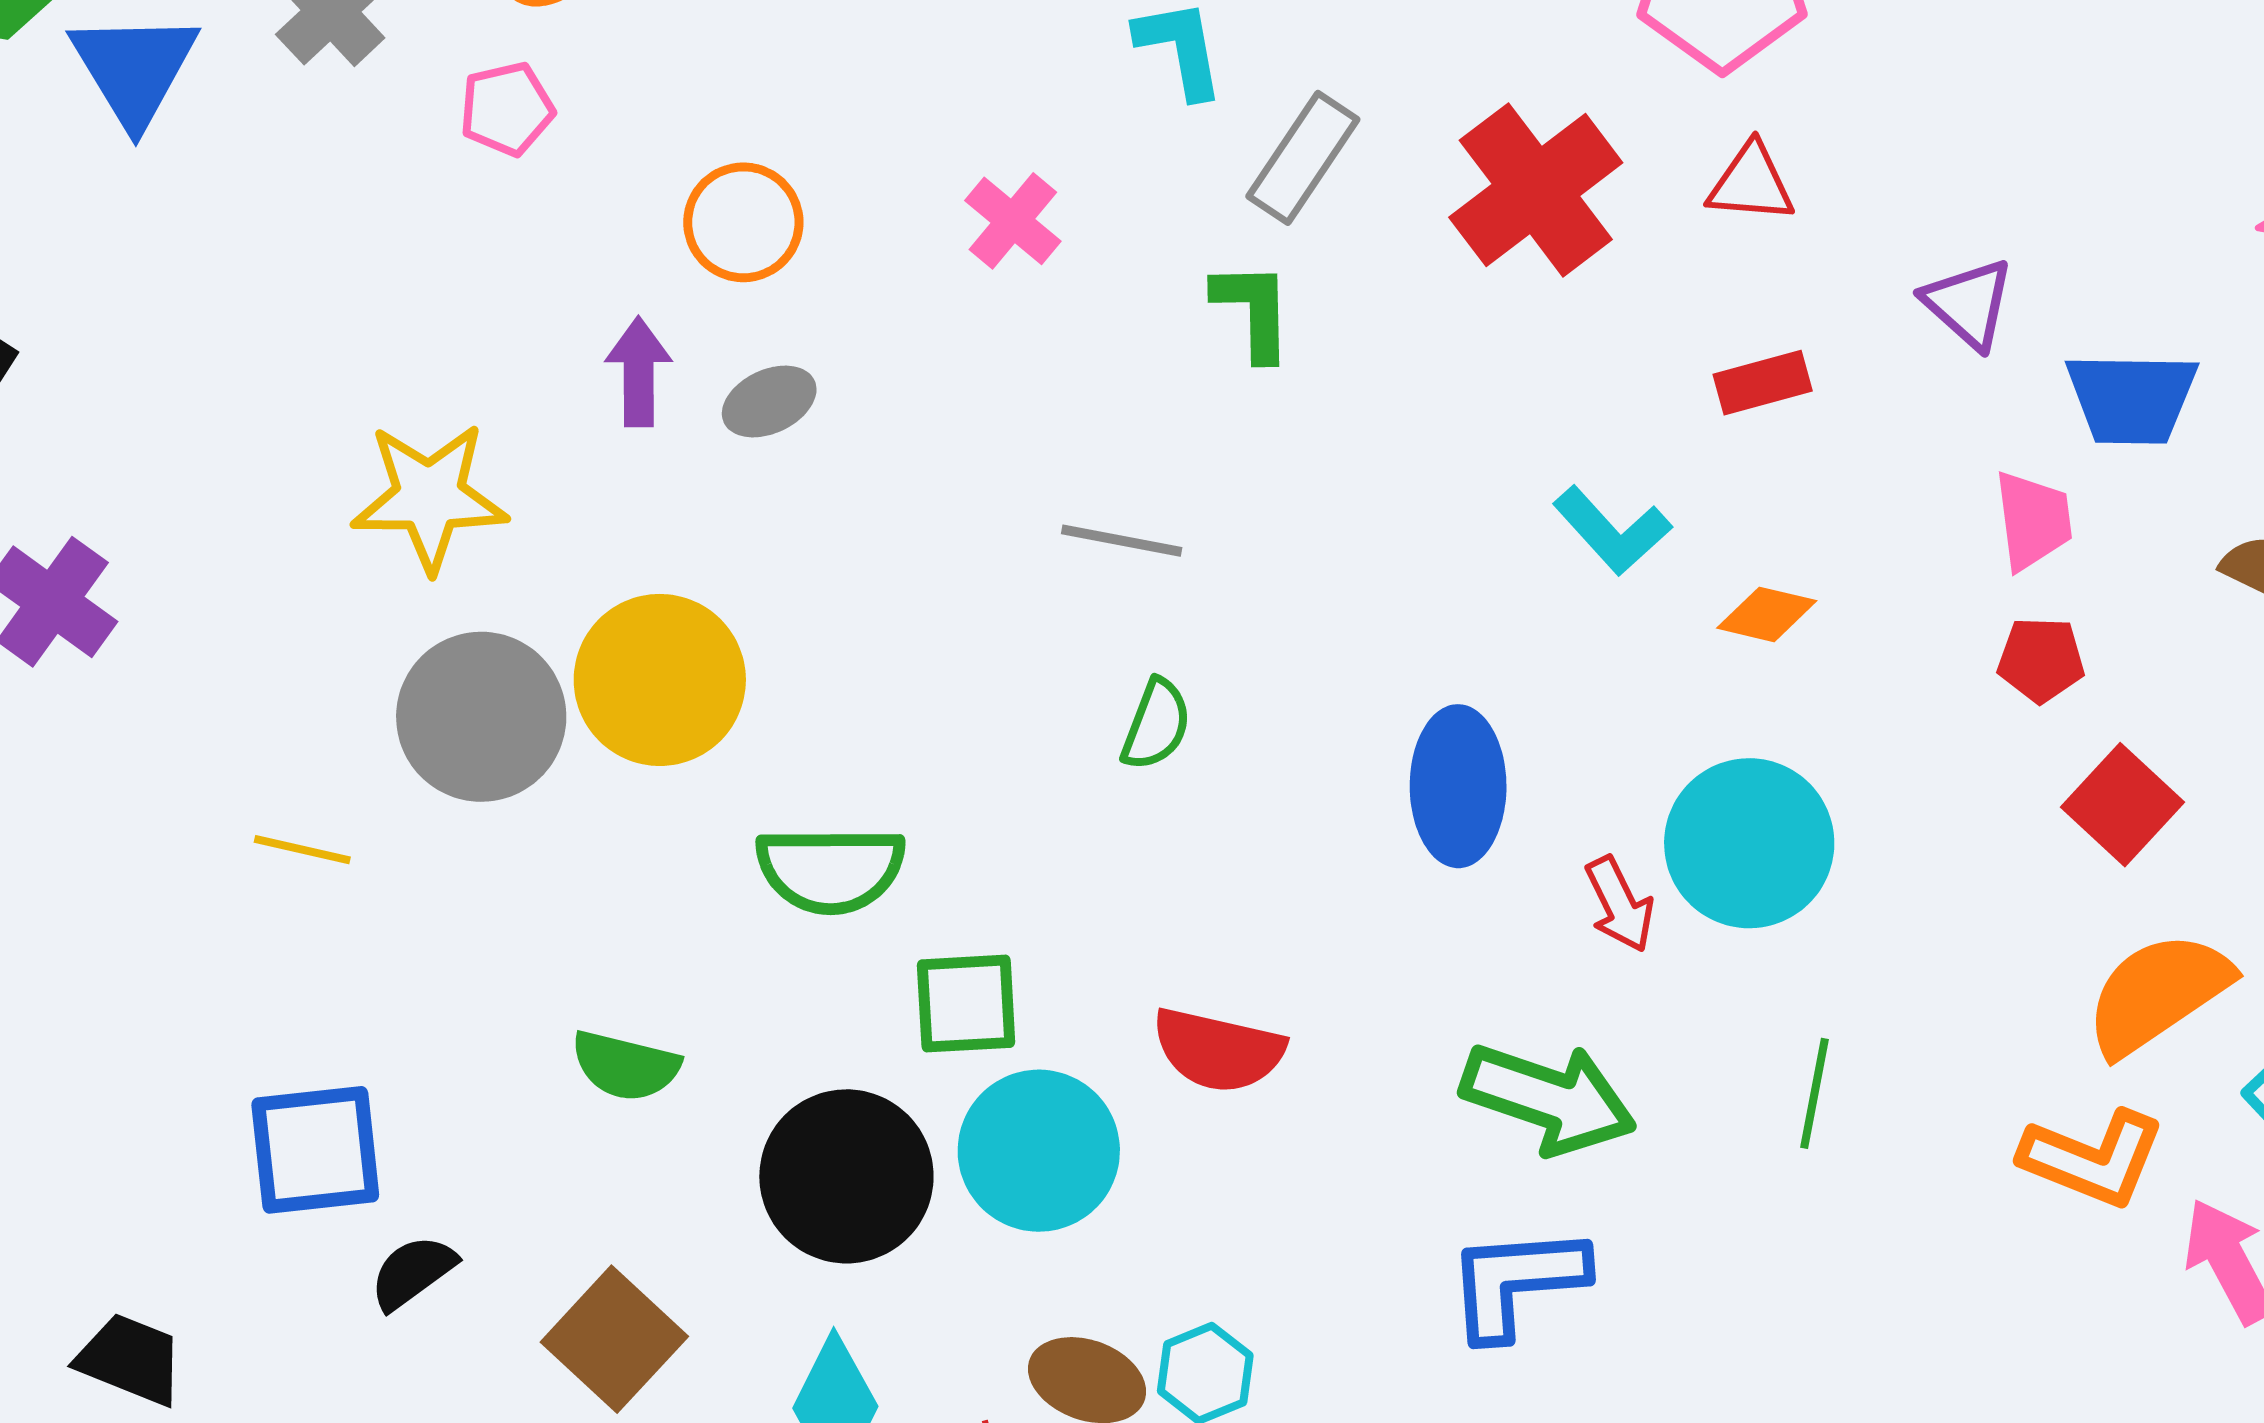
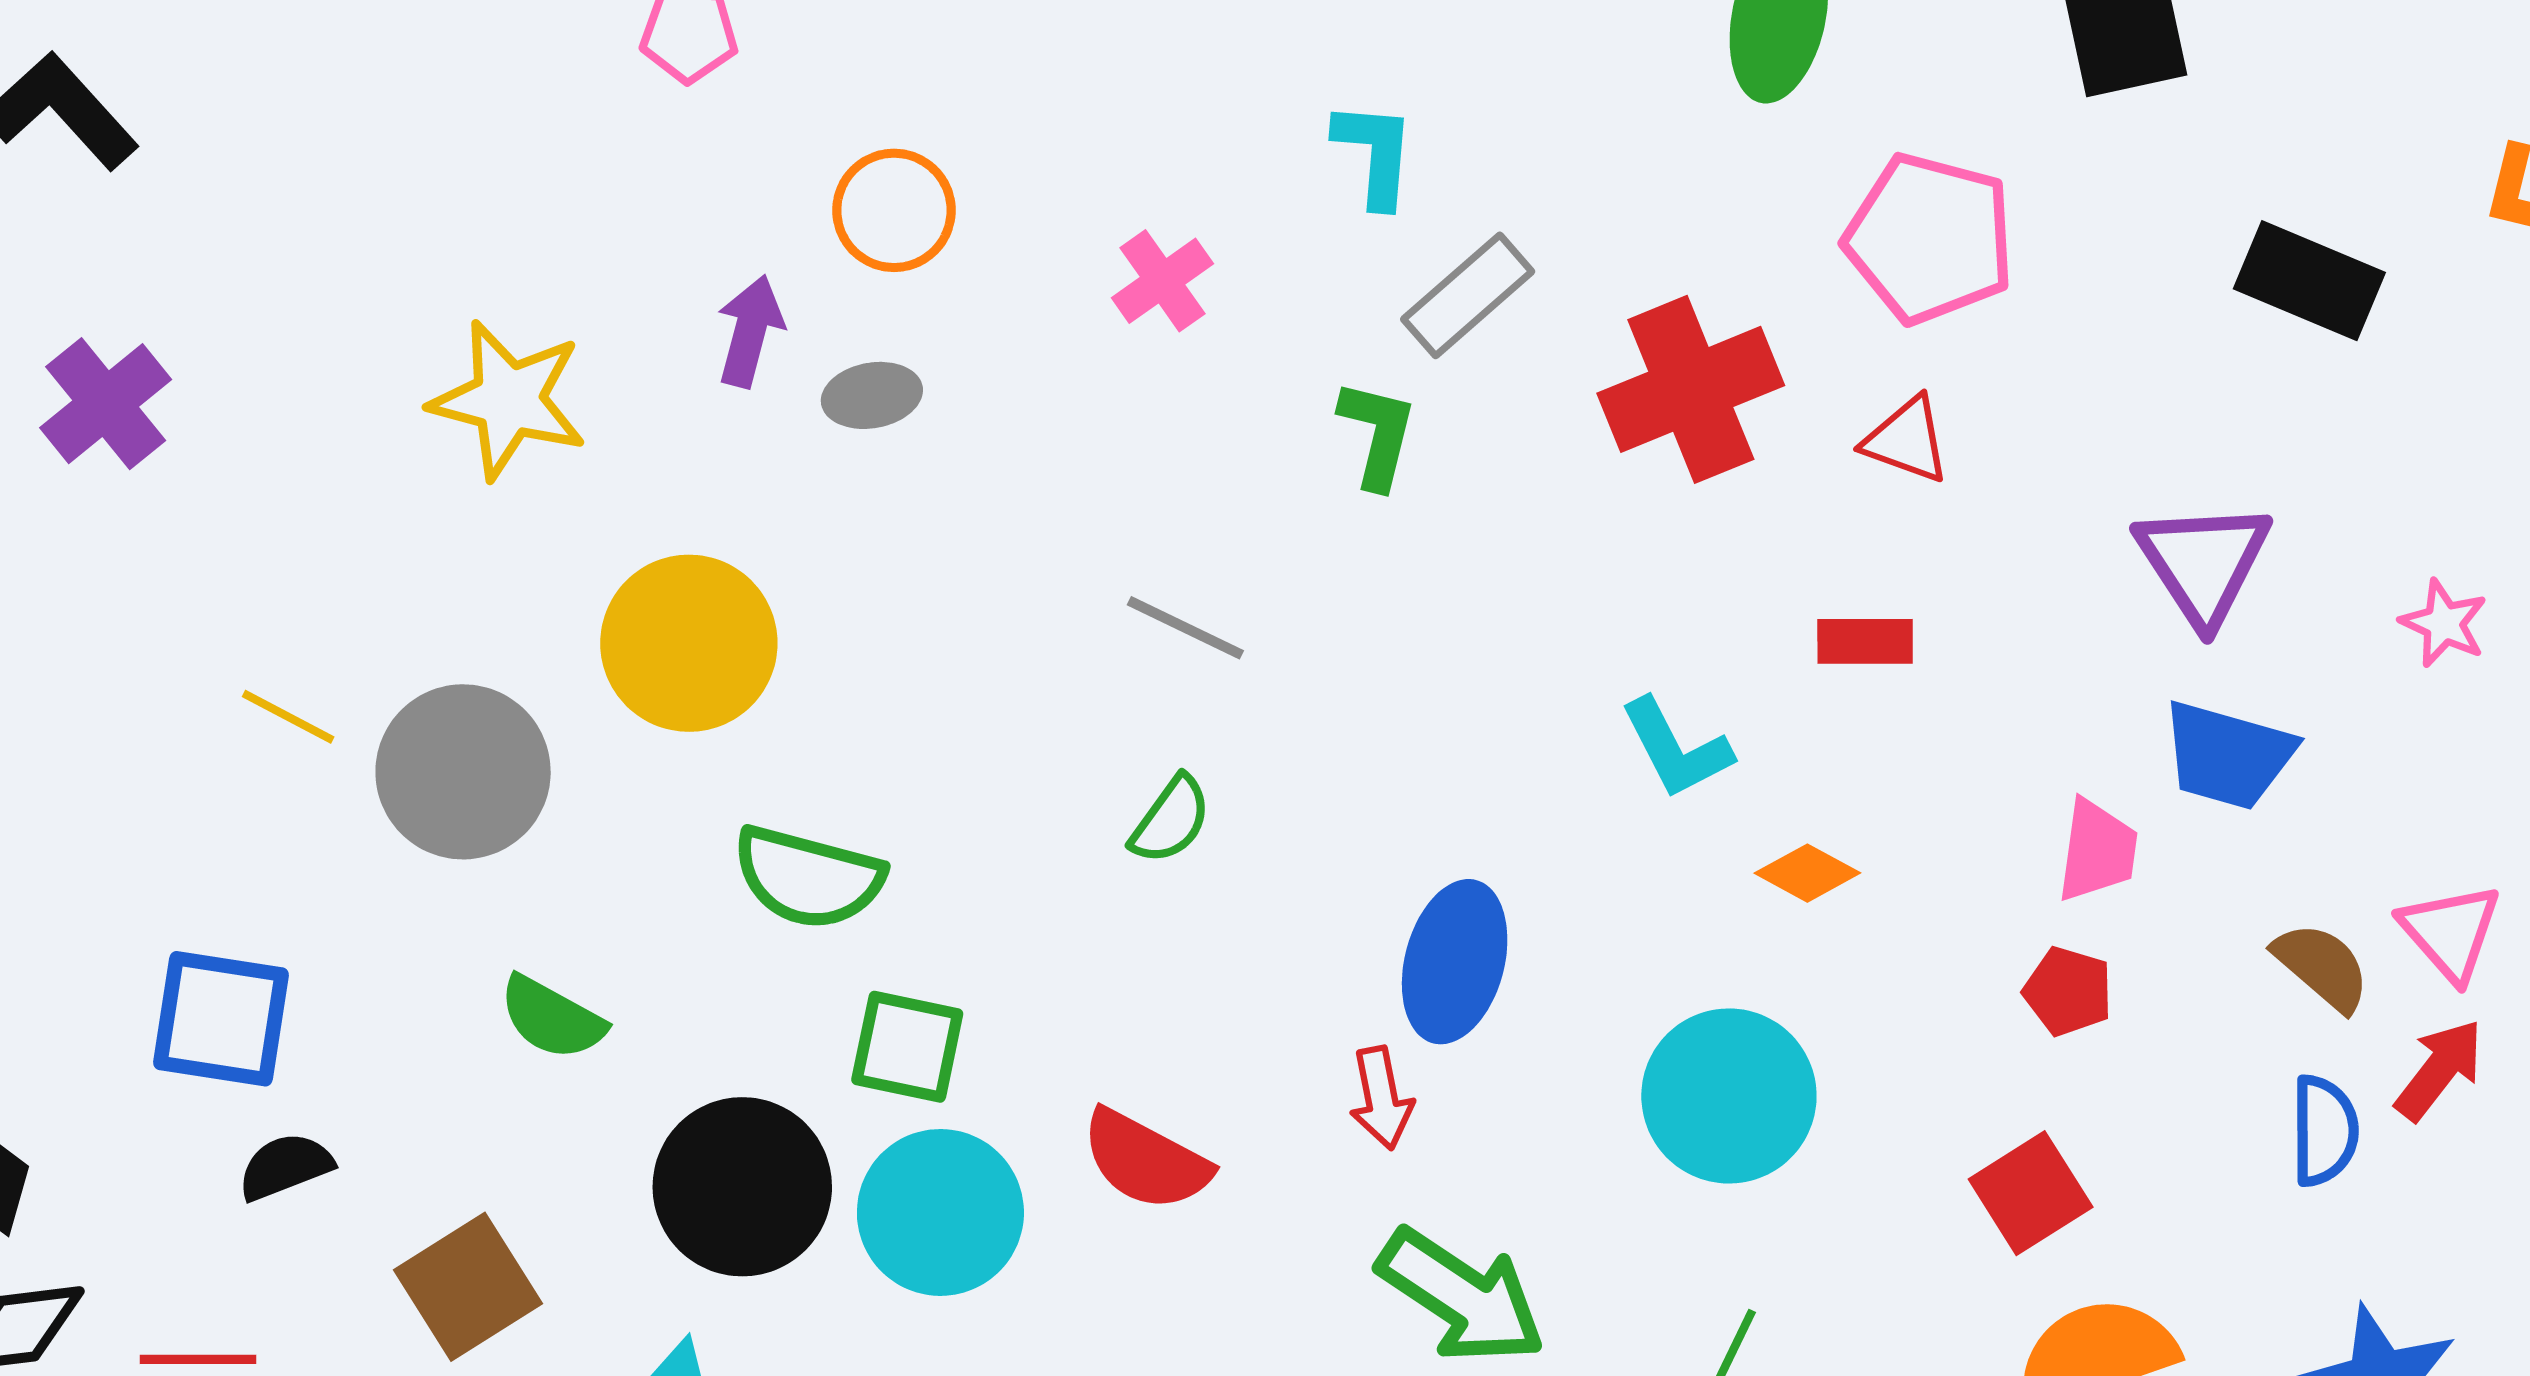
purple triangle: (1968, 303) -> (2203, 562), moved, size x1.4
gray circle: (481, 717) -> (463, 772), moved
red square: (2122, 805) -> (2031, 1193), moved
red arrow: (1620, 904) -> (1381, 1098), moved

